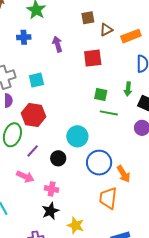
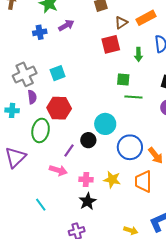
brown triangle: (106, 30) -> (121, 23), moved
purple arrow: (57, 44) -> (66, 25), moved, turned 84
green arrow: (128, 89) -> (138, 54), moved
purple line: (33, 151) -> (69, 151), moved
black circle: (58, 158) -> (88, 140), moved
yellow star: (76, 225) -> (112, 180), moved

